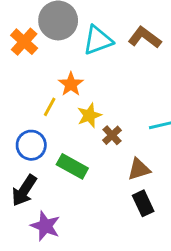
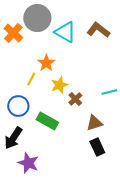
cyan triangle: (98, 40) -> (65, 32), turned 50

